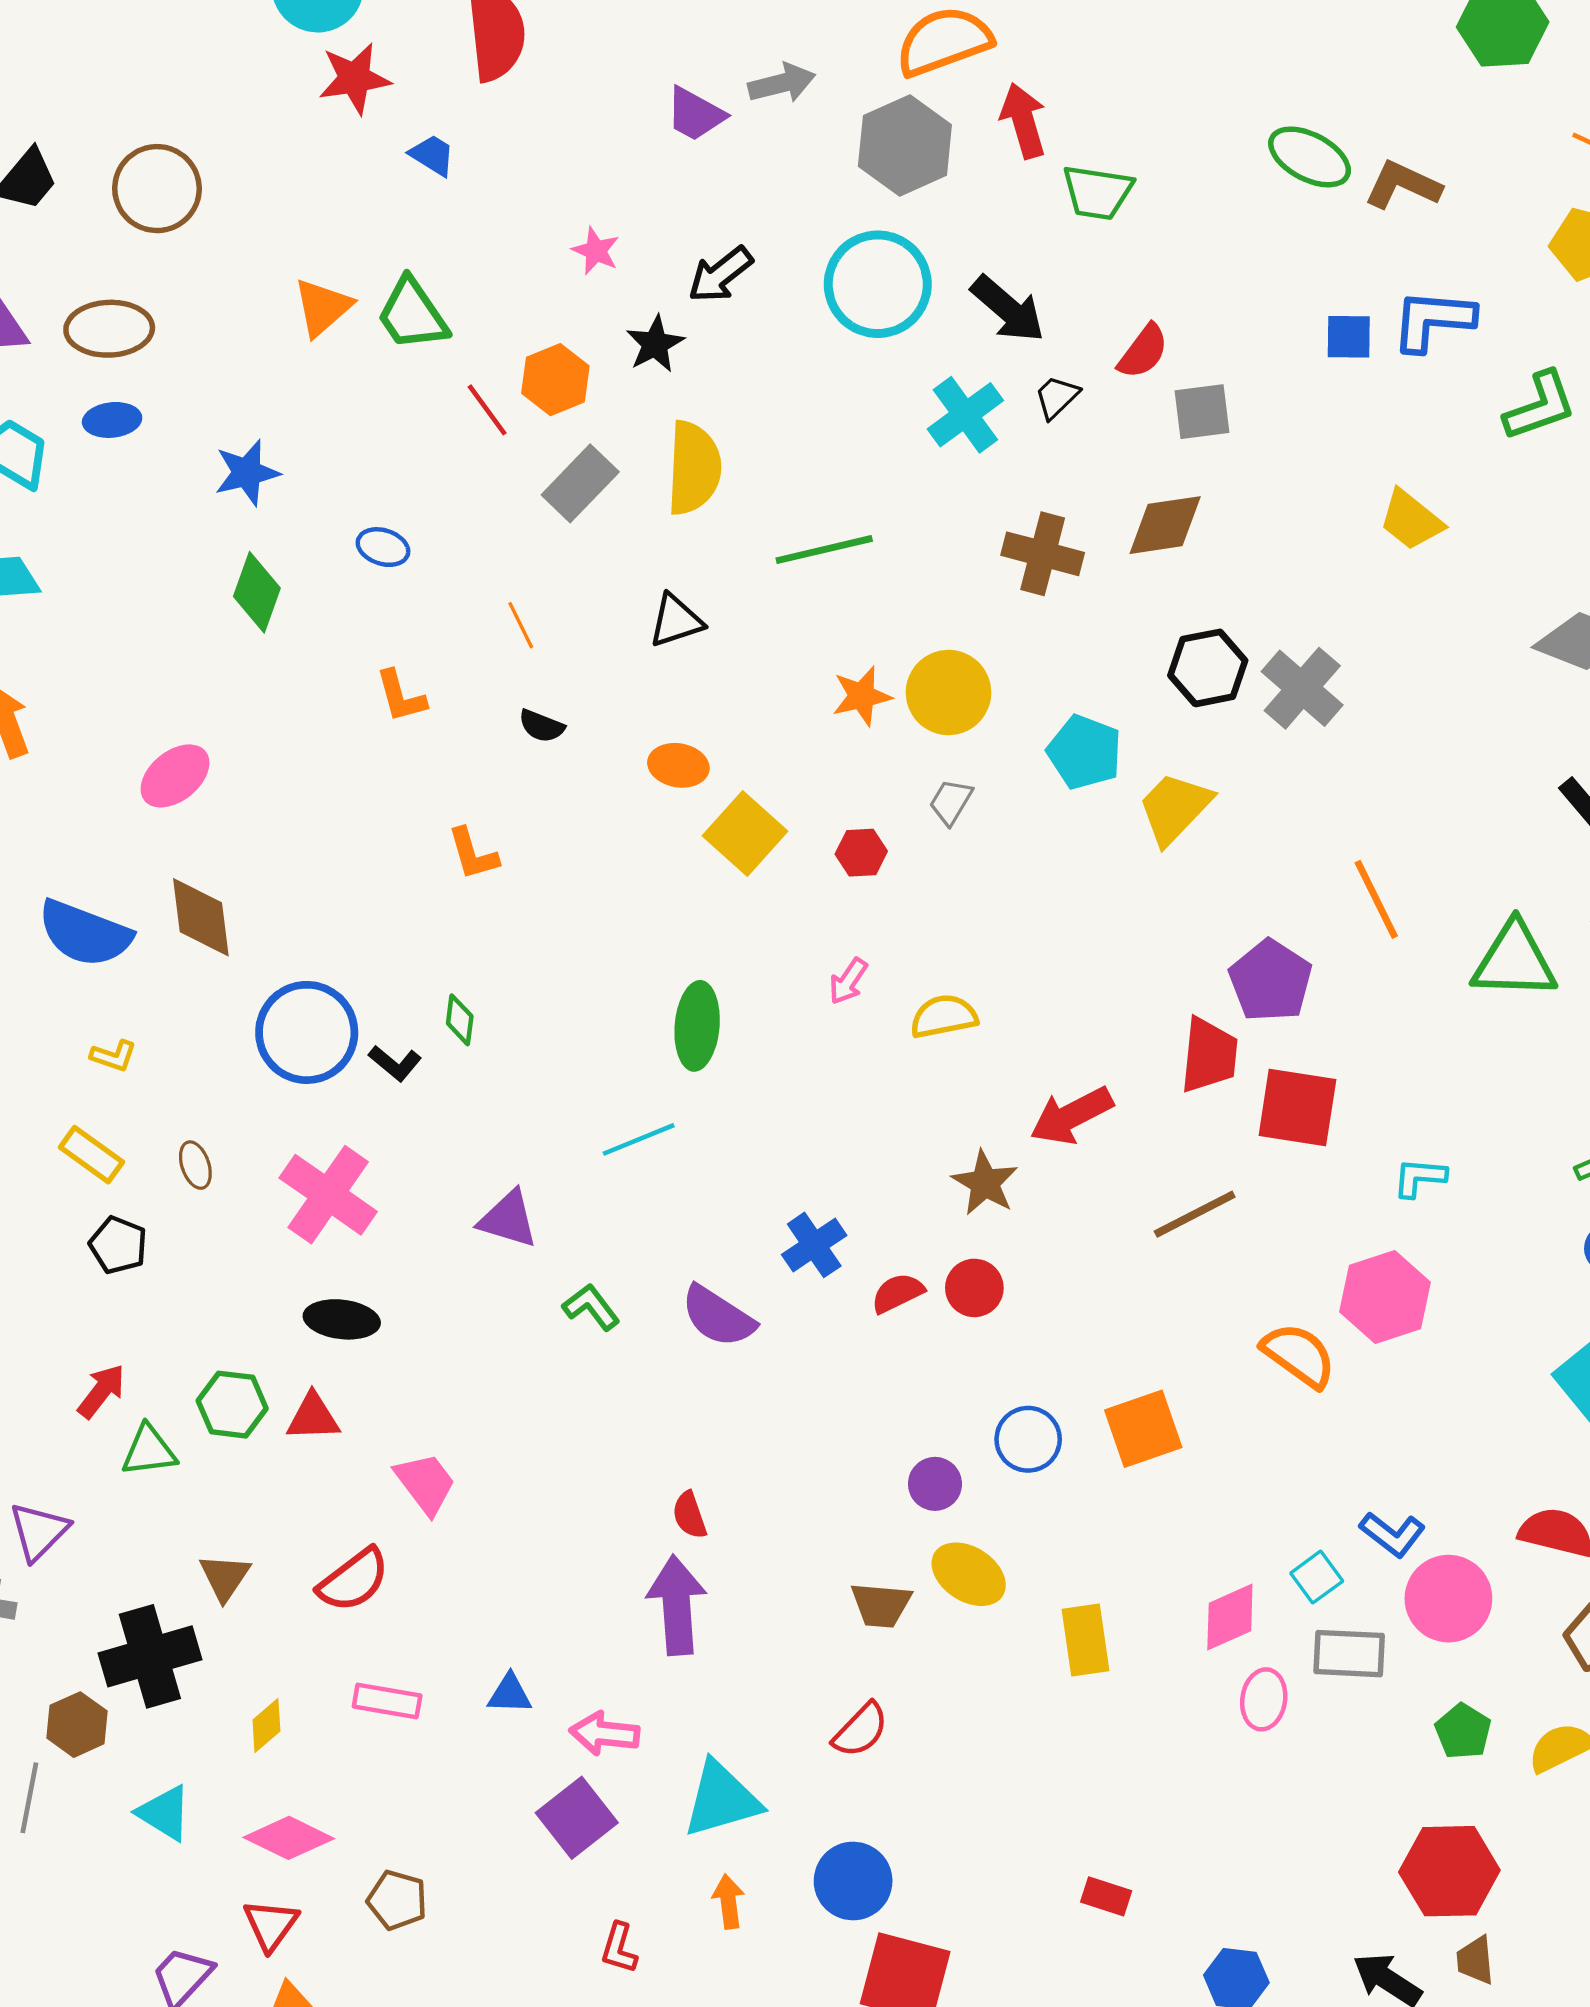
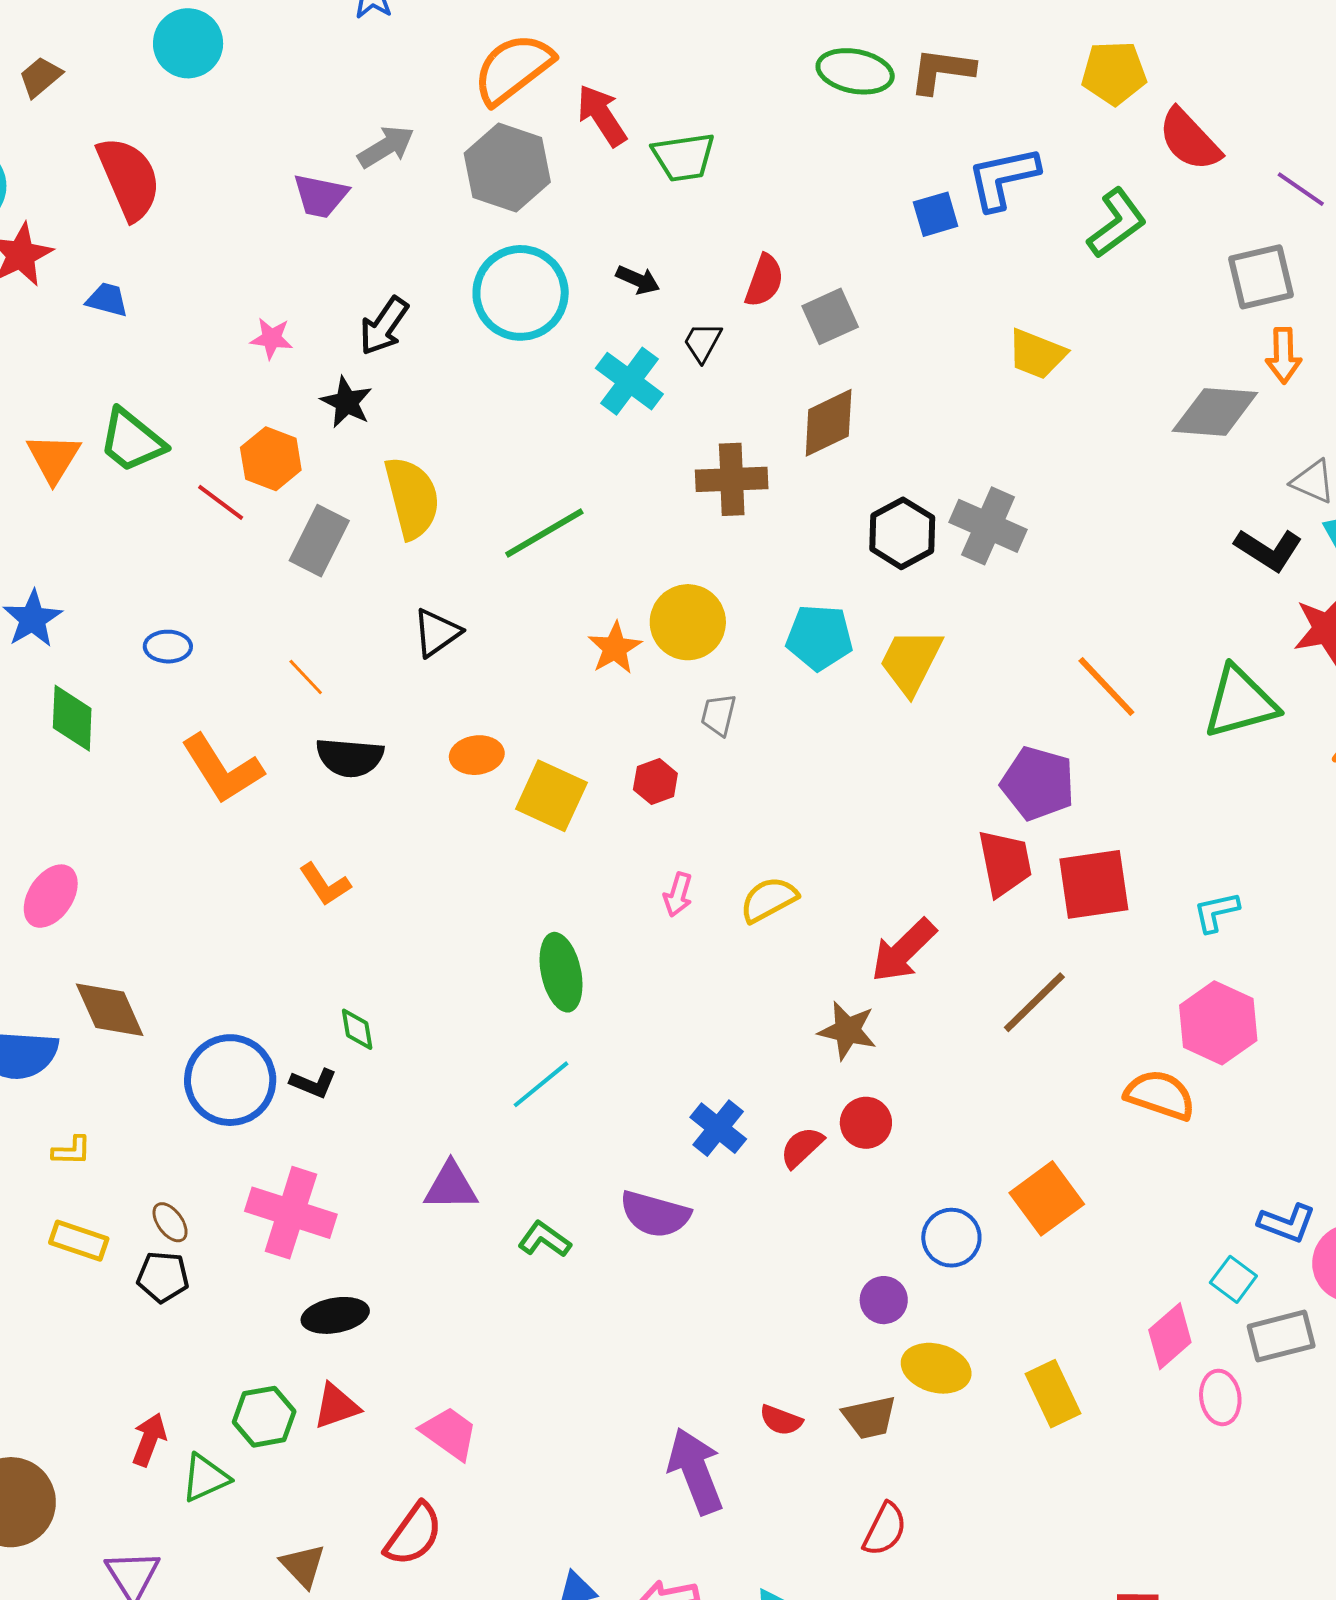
black arrow: (1008, 309) -> (638, 280), size x0.6
orange L-shape: (401, 696) -> (222, 769), size x1.6
black semicircle: (541, 726) -> (350, 757), size x1.6
black pentagon: (118, 1245) -> (163, 1277), moved
red semicircle: (689, 1515) -> (781, 1420), moved, turned -33

